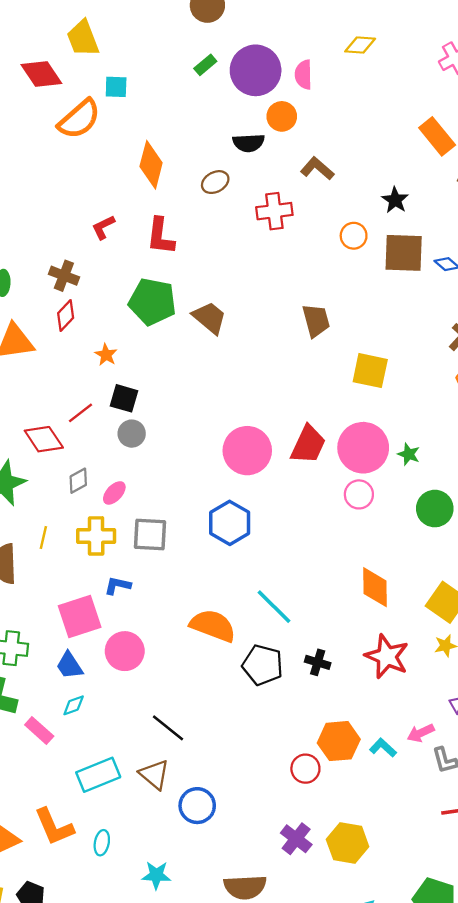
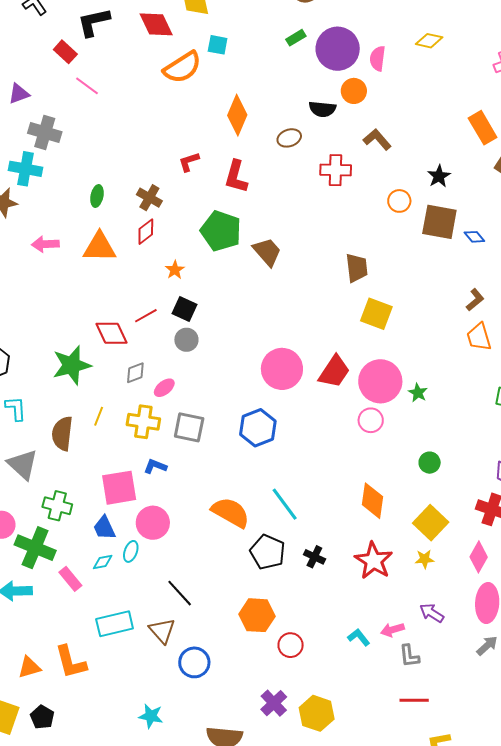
yellow square: (370, 371) -> (376, 314), moved
green circle: (435, 509) -> (430, 463), moved, size x0.7
orange hexagon: (339, 741) -> (257, 615), moved
cyan ellipse: (102, 843) -> (131, 551), moved

